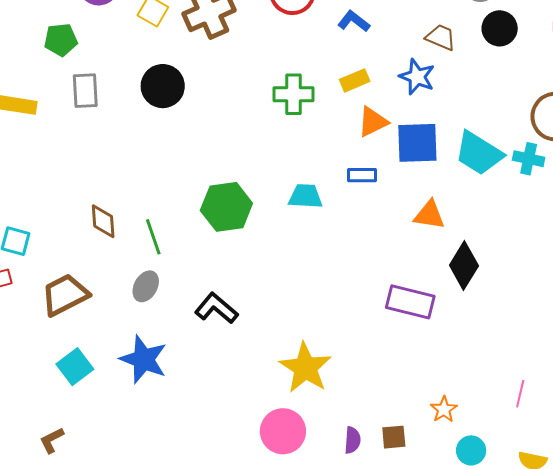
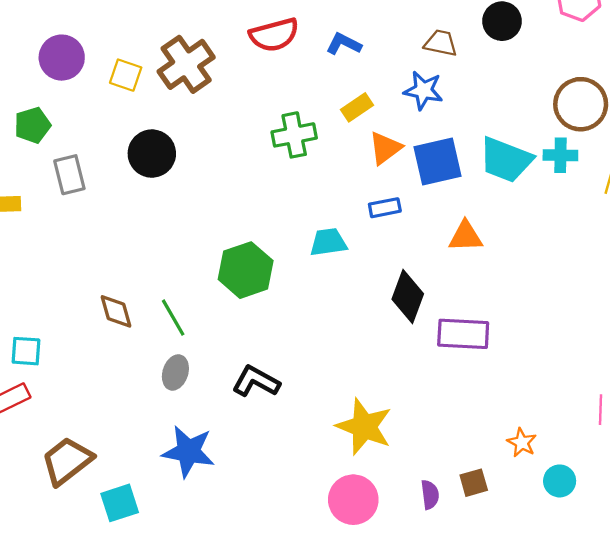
black diamond: (464, 266) -> (408, 296), moved
brown trapezoid: (65, 295) -> (67, 461), moved
cyan square: (75, 367) -> (120, 503), moved, turned 30

